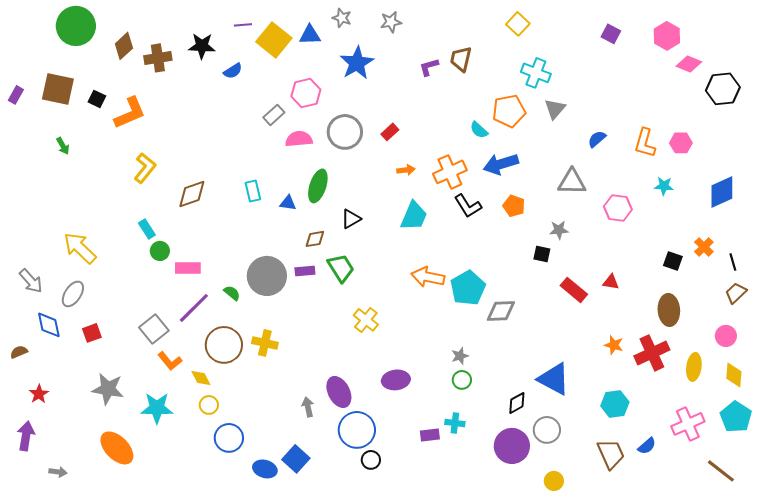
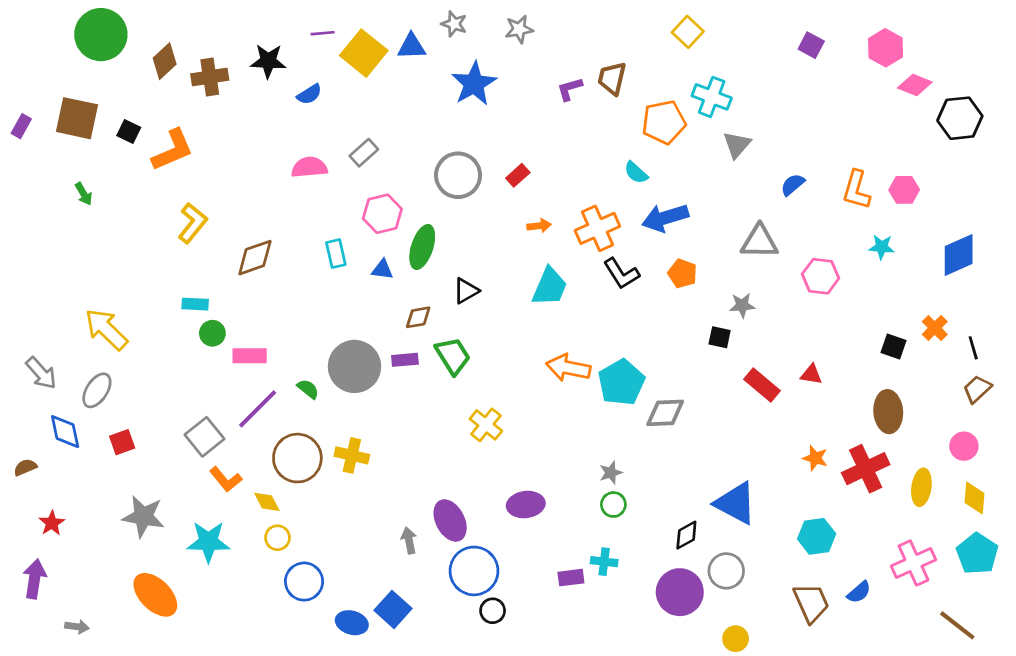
pink hexagon: (306, 93) -> (382, 214), moved
orange pentagon: (509, 111) -> (664, 122), moved
pink semicircle: (299, 139) -> (309, 167), moved
cyan rectangle: (147, 229) -> (195, 304), turned -54

